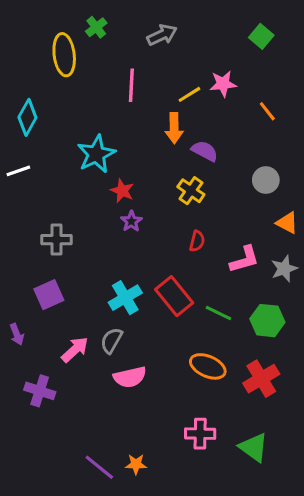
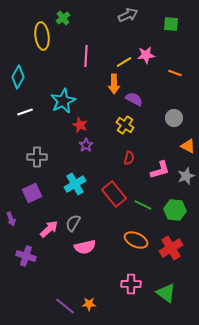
gray arrow: (162, 35) -> (128, 15), moved
green square: (261, 36) -> (171, 24), turned -35
orange line: (267, 111) -> (175, 73), turned -32
white line: (18, 171) -> (25, 112), moved
cyan cross: (125, 298) -> (75, 184), moved

